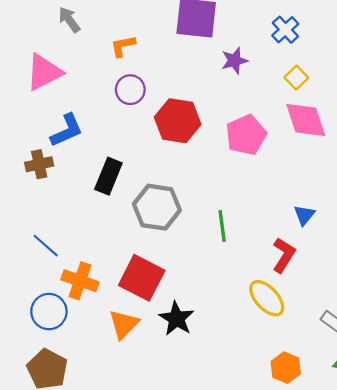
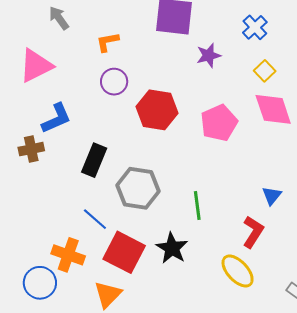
blue line: (46, 246) -> (95, 219), moved
black star: (176, 319) -> (172, 248), moved

